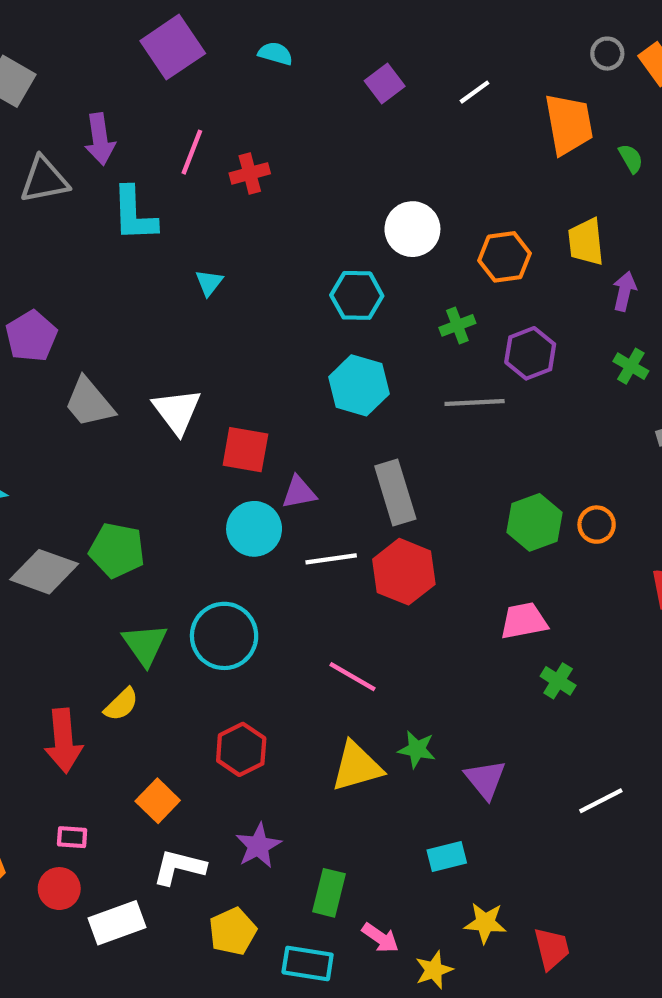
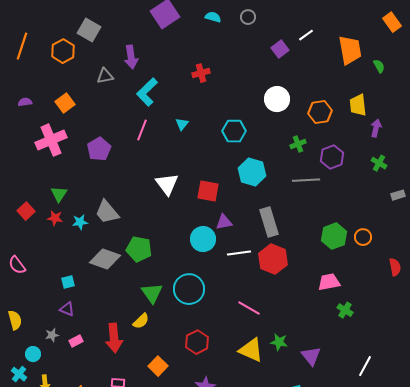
gray circle: (607, 54) -> (248, 17), moved
purple square: (385, 83) -> (280, 49), moved
pink line: (192, 152) -> (142, 130), moved
gray triangle: (44, 180) -> (105, 76), size x0.7
cyan L-shape: (134, 214) -> (147, 92), turned 48
cyan hexagon: (357, 295) -> (234, 131), moved
gray trapezoid: (89, 403) -> (107, 212), moved
red square: (245, 450) -> (208, 191), moved
yellow triangle: (357, 767) -> (251, 350), turned 40
white line: (601, 801) -> (365, 366), turned -35

